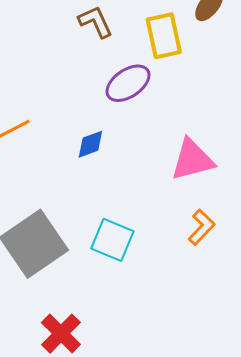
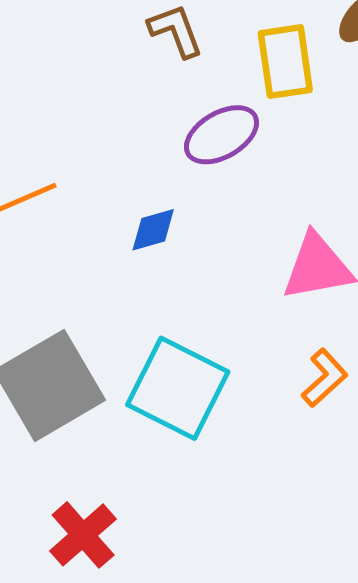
cyan square: (112, 240) -> (178, 388), size x1.4

